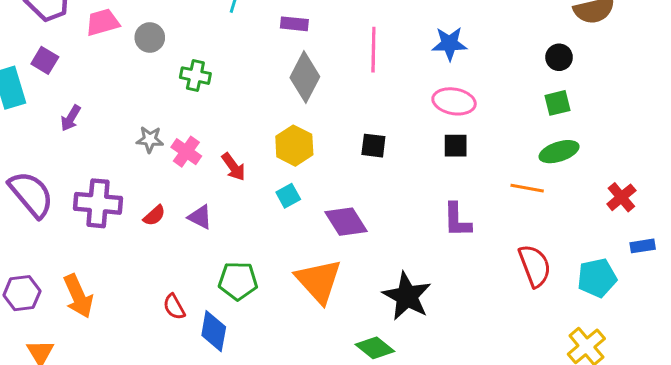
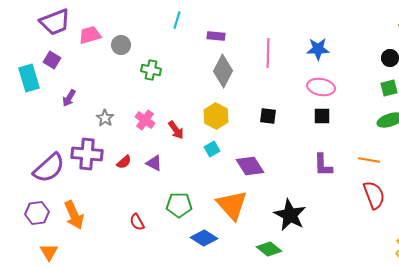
gray star: (150, 139) -> (105, 118), moved, turned 30
orange line: (527, 188) -> (369, 160), moved
purple semicircle: (31, 194) -> (49, 168), moved, turned 88
blue diamond: (214, 331) -> (204, 238), moved, turned -68

